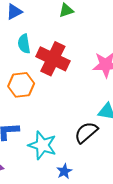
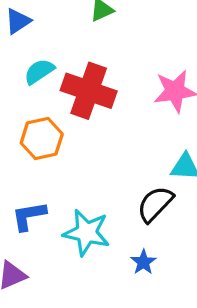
cyan semicircle: (24, 44) -> (39, 71), turned 72
blue star: (64, 171) -> (143, 262), moved

